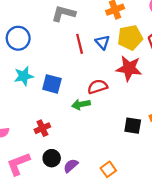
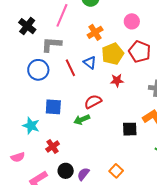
blue circle: (18, 38) -> (38, 70), moved
red star: (129, 68) -> (117, 81), size x0.6
cyan star: (24, 76) -> (31, 126), moved, turned -30

